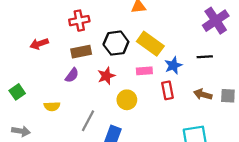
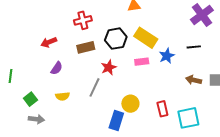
purple semicircle: (72, 75) -> (57, 68), moved
red rectangle: (167, 90) -> (162, 109), moved
green square: (17, 92) -> (30, 99), moved
yellow circle: (127, 100) -> (130, 104), moved
gray line: (88, 121) -> (95, 87), moved

